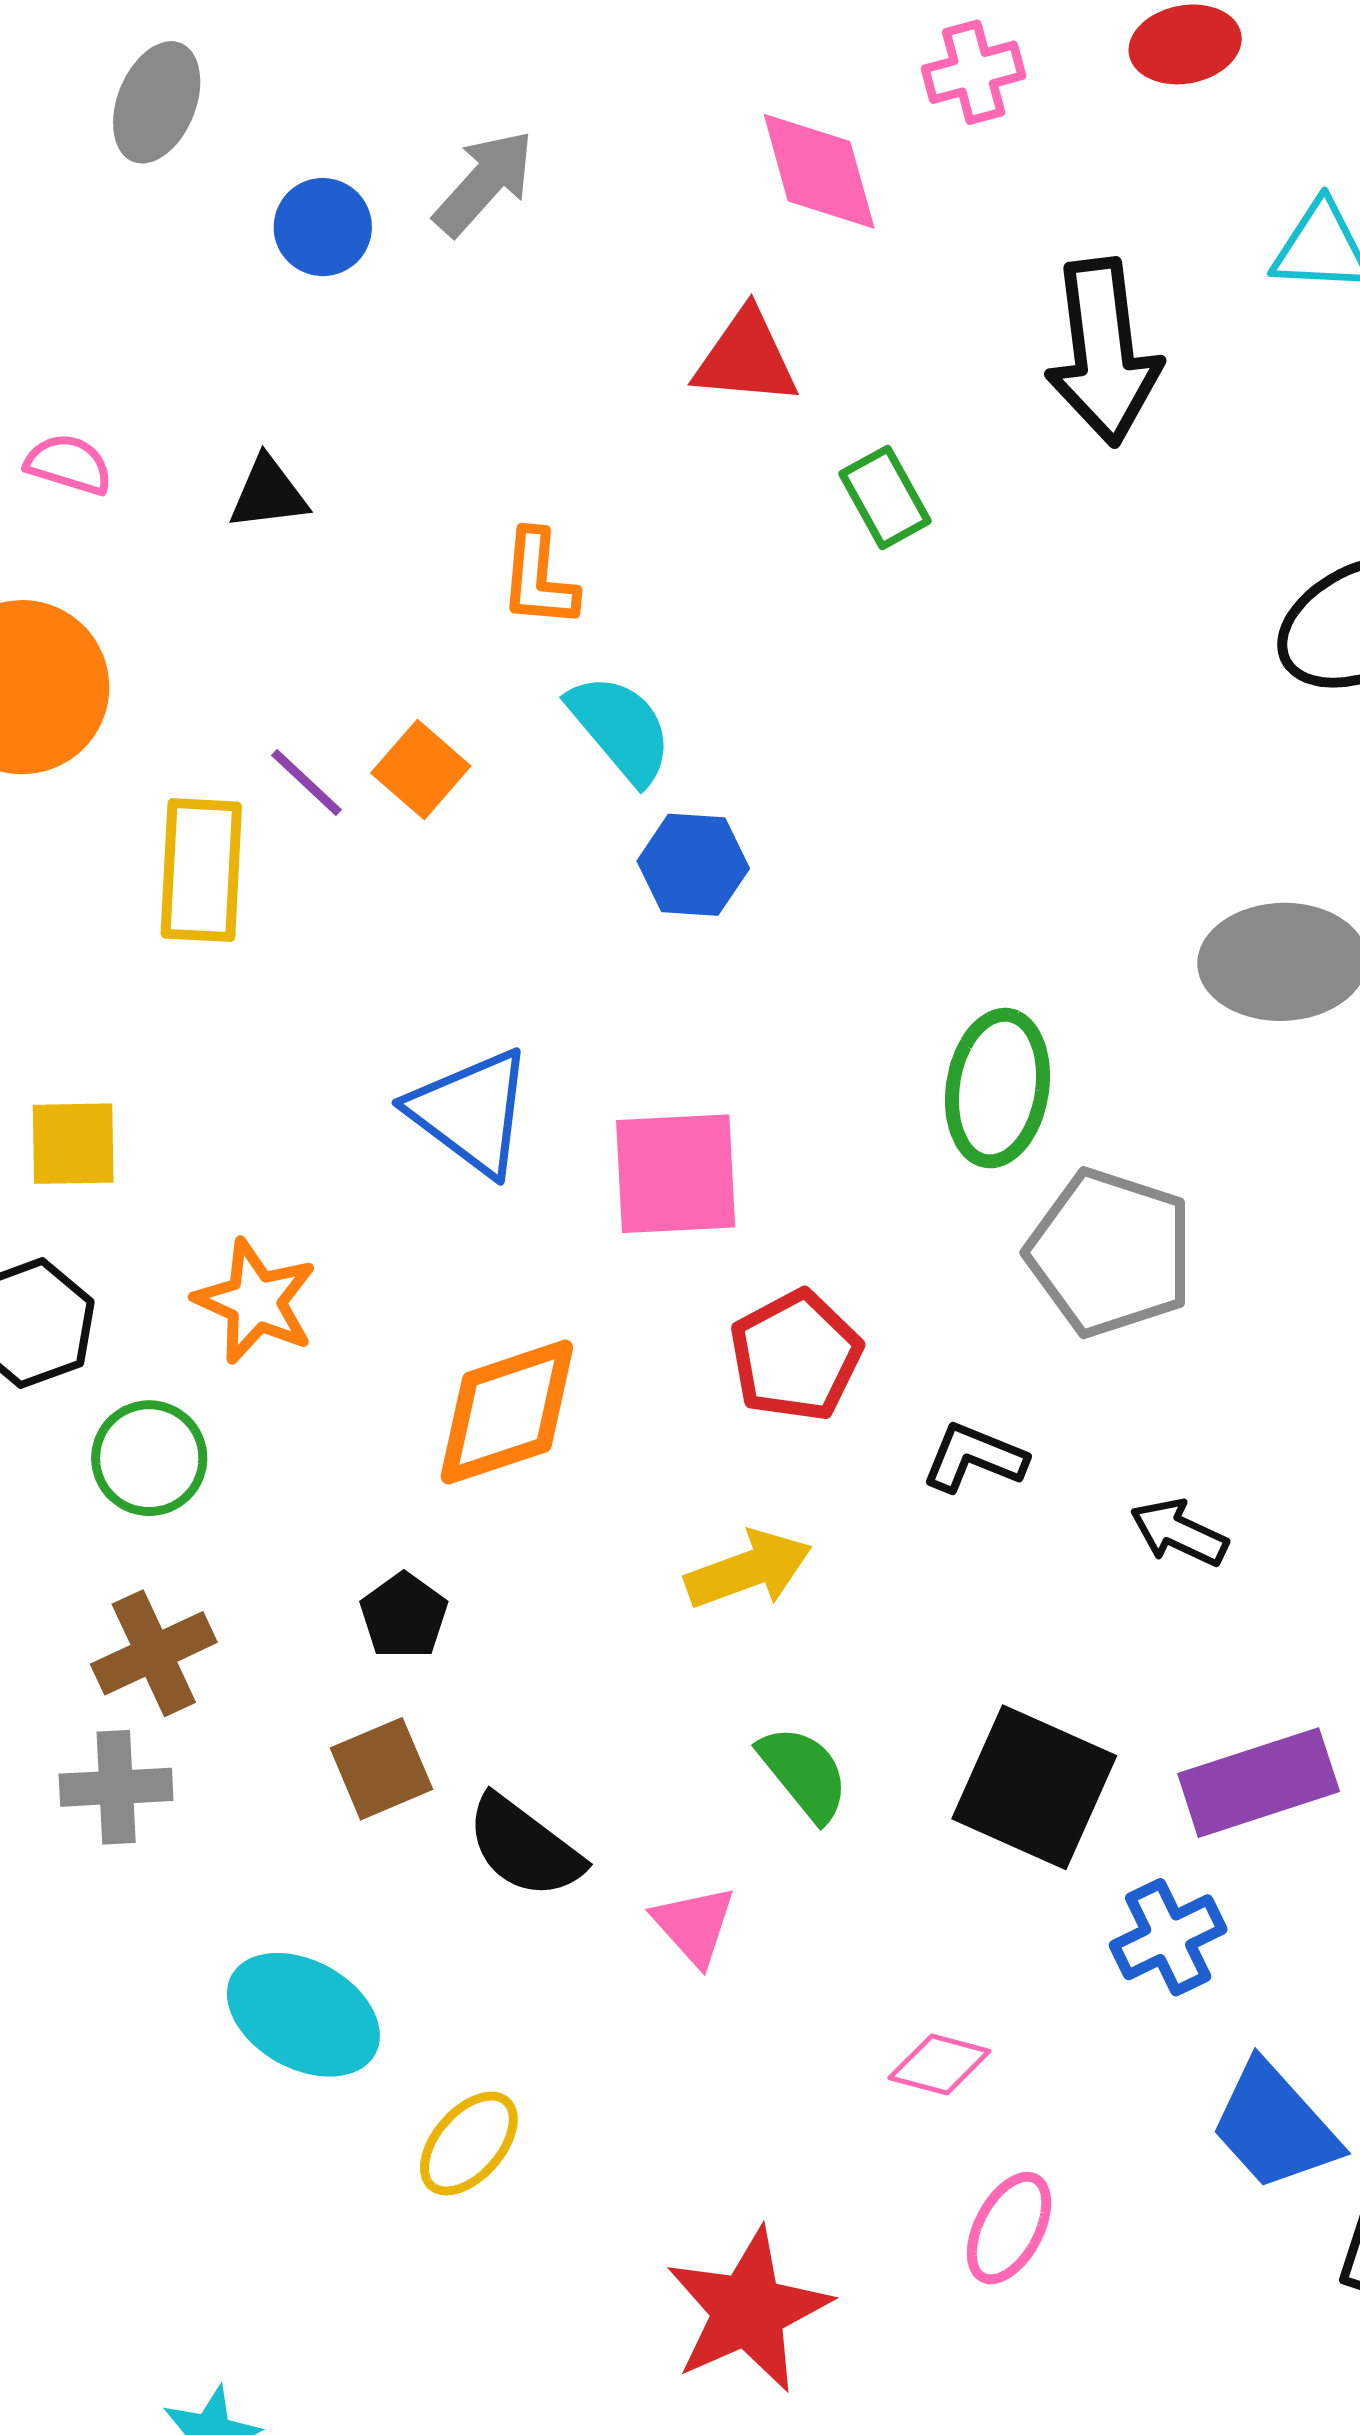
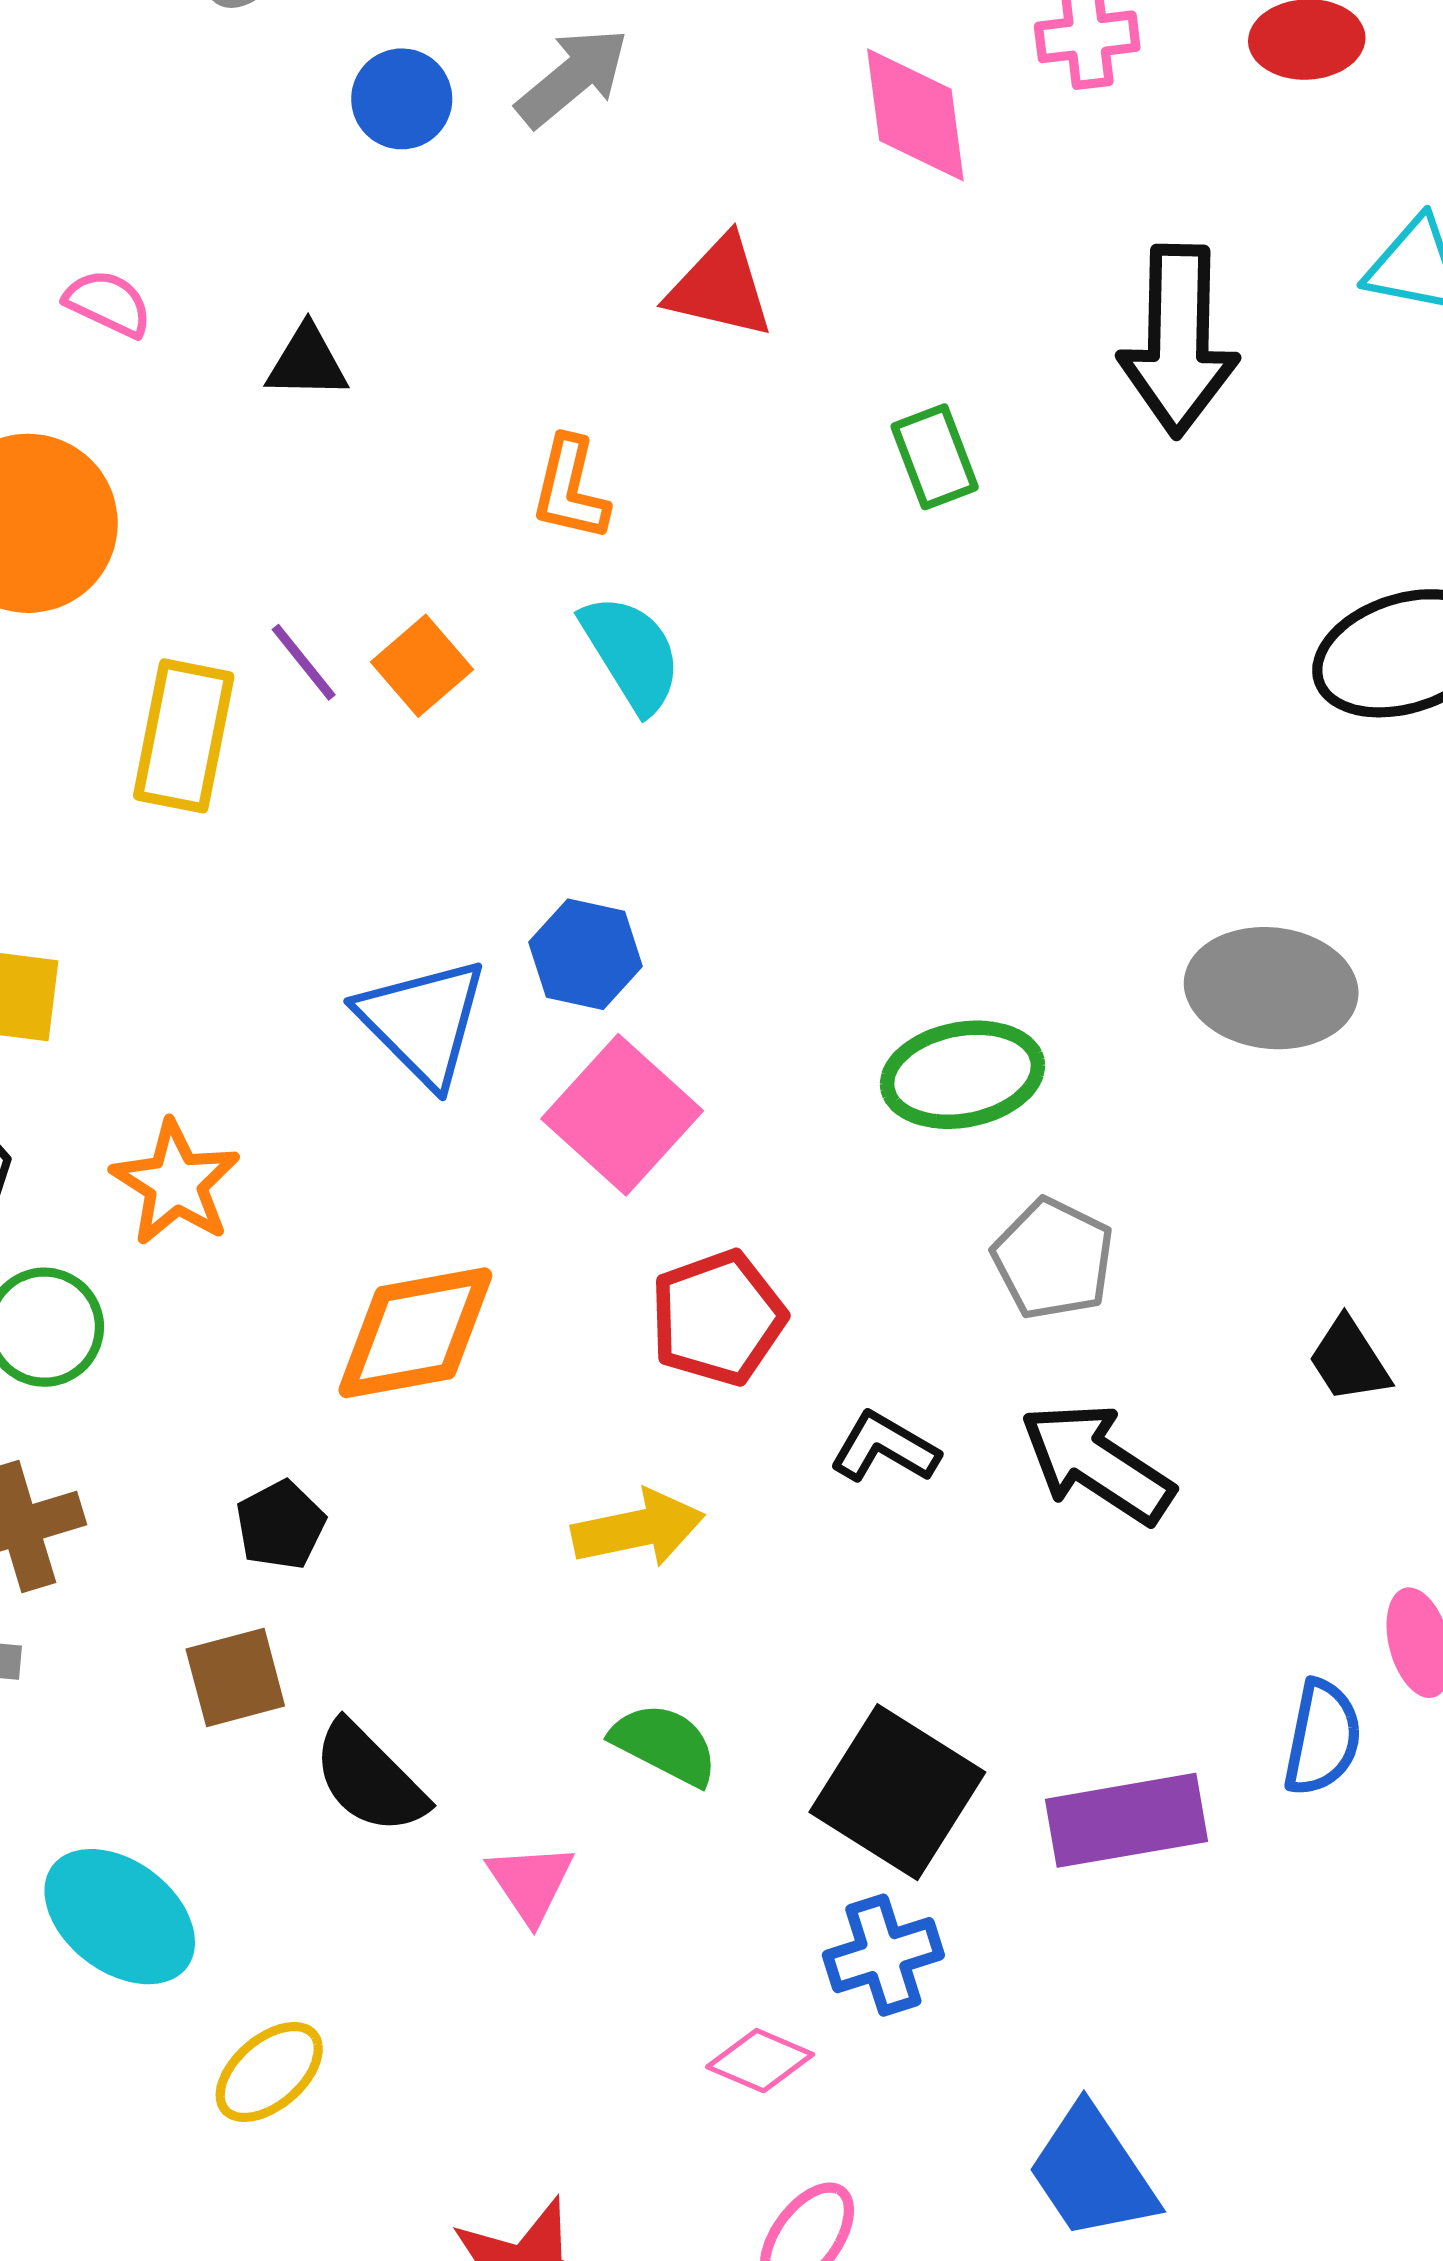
red triangle: (746, 358) -> (720, 287), moved
blue hexagon: (693, 865) -> (586, 954), moved
green ellipse: (997, 1088) -> (962, 1075), turned 62
pink square: (676, 1174) -> (622, 1115), turned 37
gray pentagon: (1110, 1253) -> (1053, 1259), size x0.7
black arrow: (1179, 1532) -> (1097, 1463), moved, size x1.6
green semicircle: (804, 1773) -> (665, 1744), turned -32
blue cross: (1168, 1937) -> (883, 1955), moved

